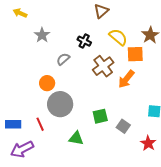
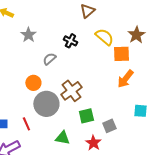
brown cross: (103, 66) -> (71, 91), moved
orange arrow: (126, 79) -> (125, 79), moved
gray square: (123, 126) -> (109, 126), turned 32
red star: (148, 143) -> (93, 143), moved

